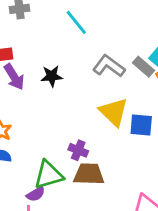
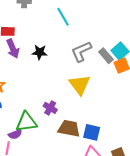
gray L-shape: (109, 66) -> (81, 51), turned -70
blue square: (141, 125) -> (92, 132), moved
brown trapezoid: (89, 174) -> (69, 128), moved

